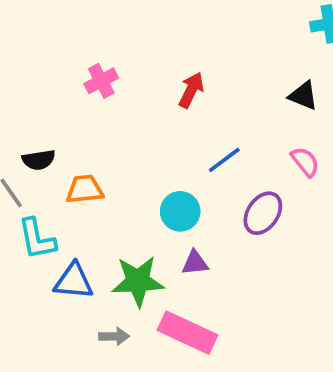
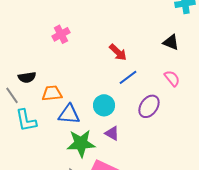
red arrow: (191, 90) -> (118, 52), moved, turned 108
purple triangle: (195, 263) -> (112, 133), turned 35
blue triangle: (74, 281) -> (69, 114), moved

